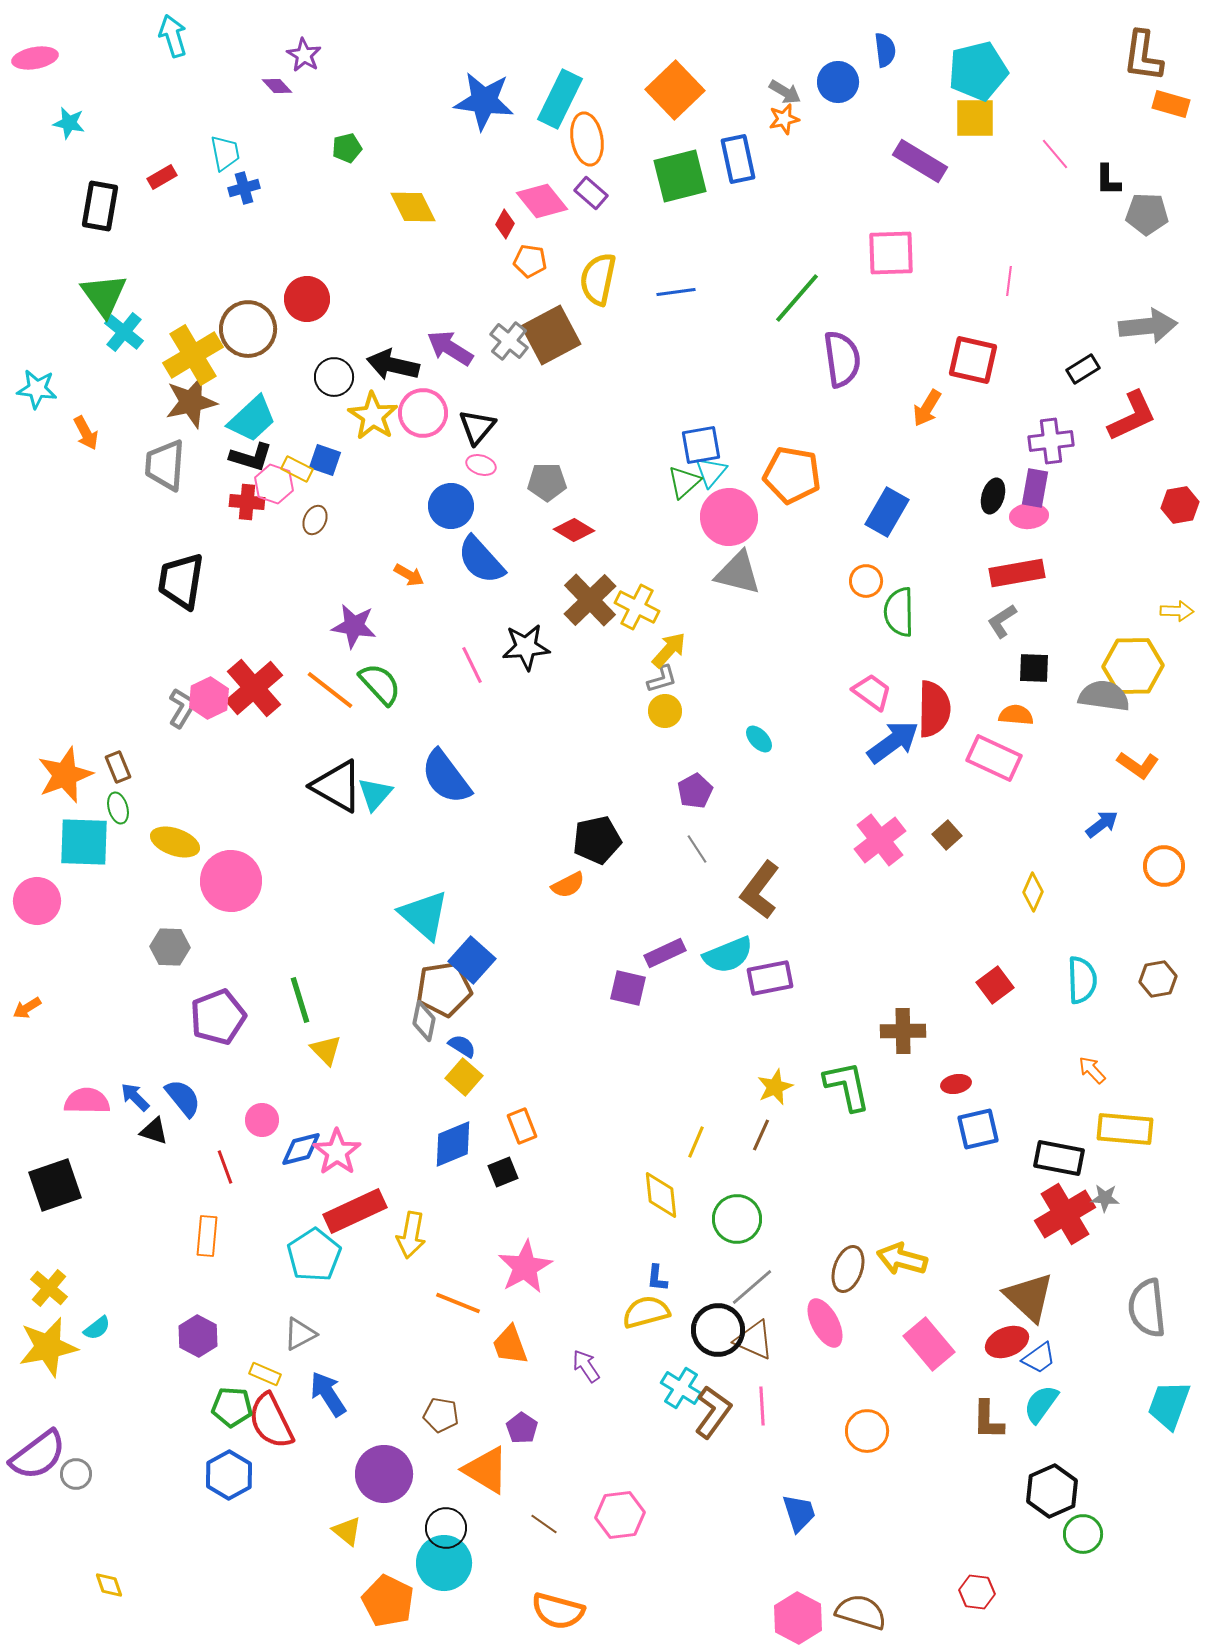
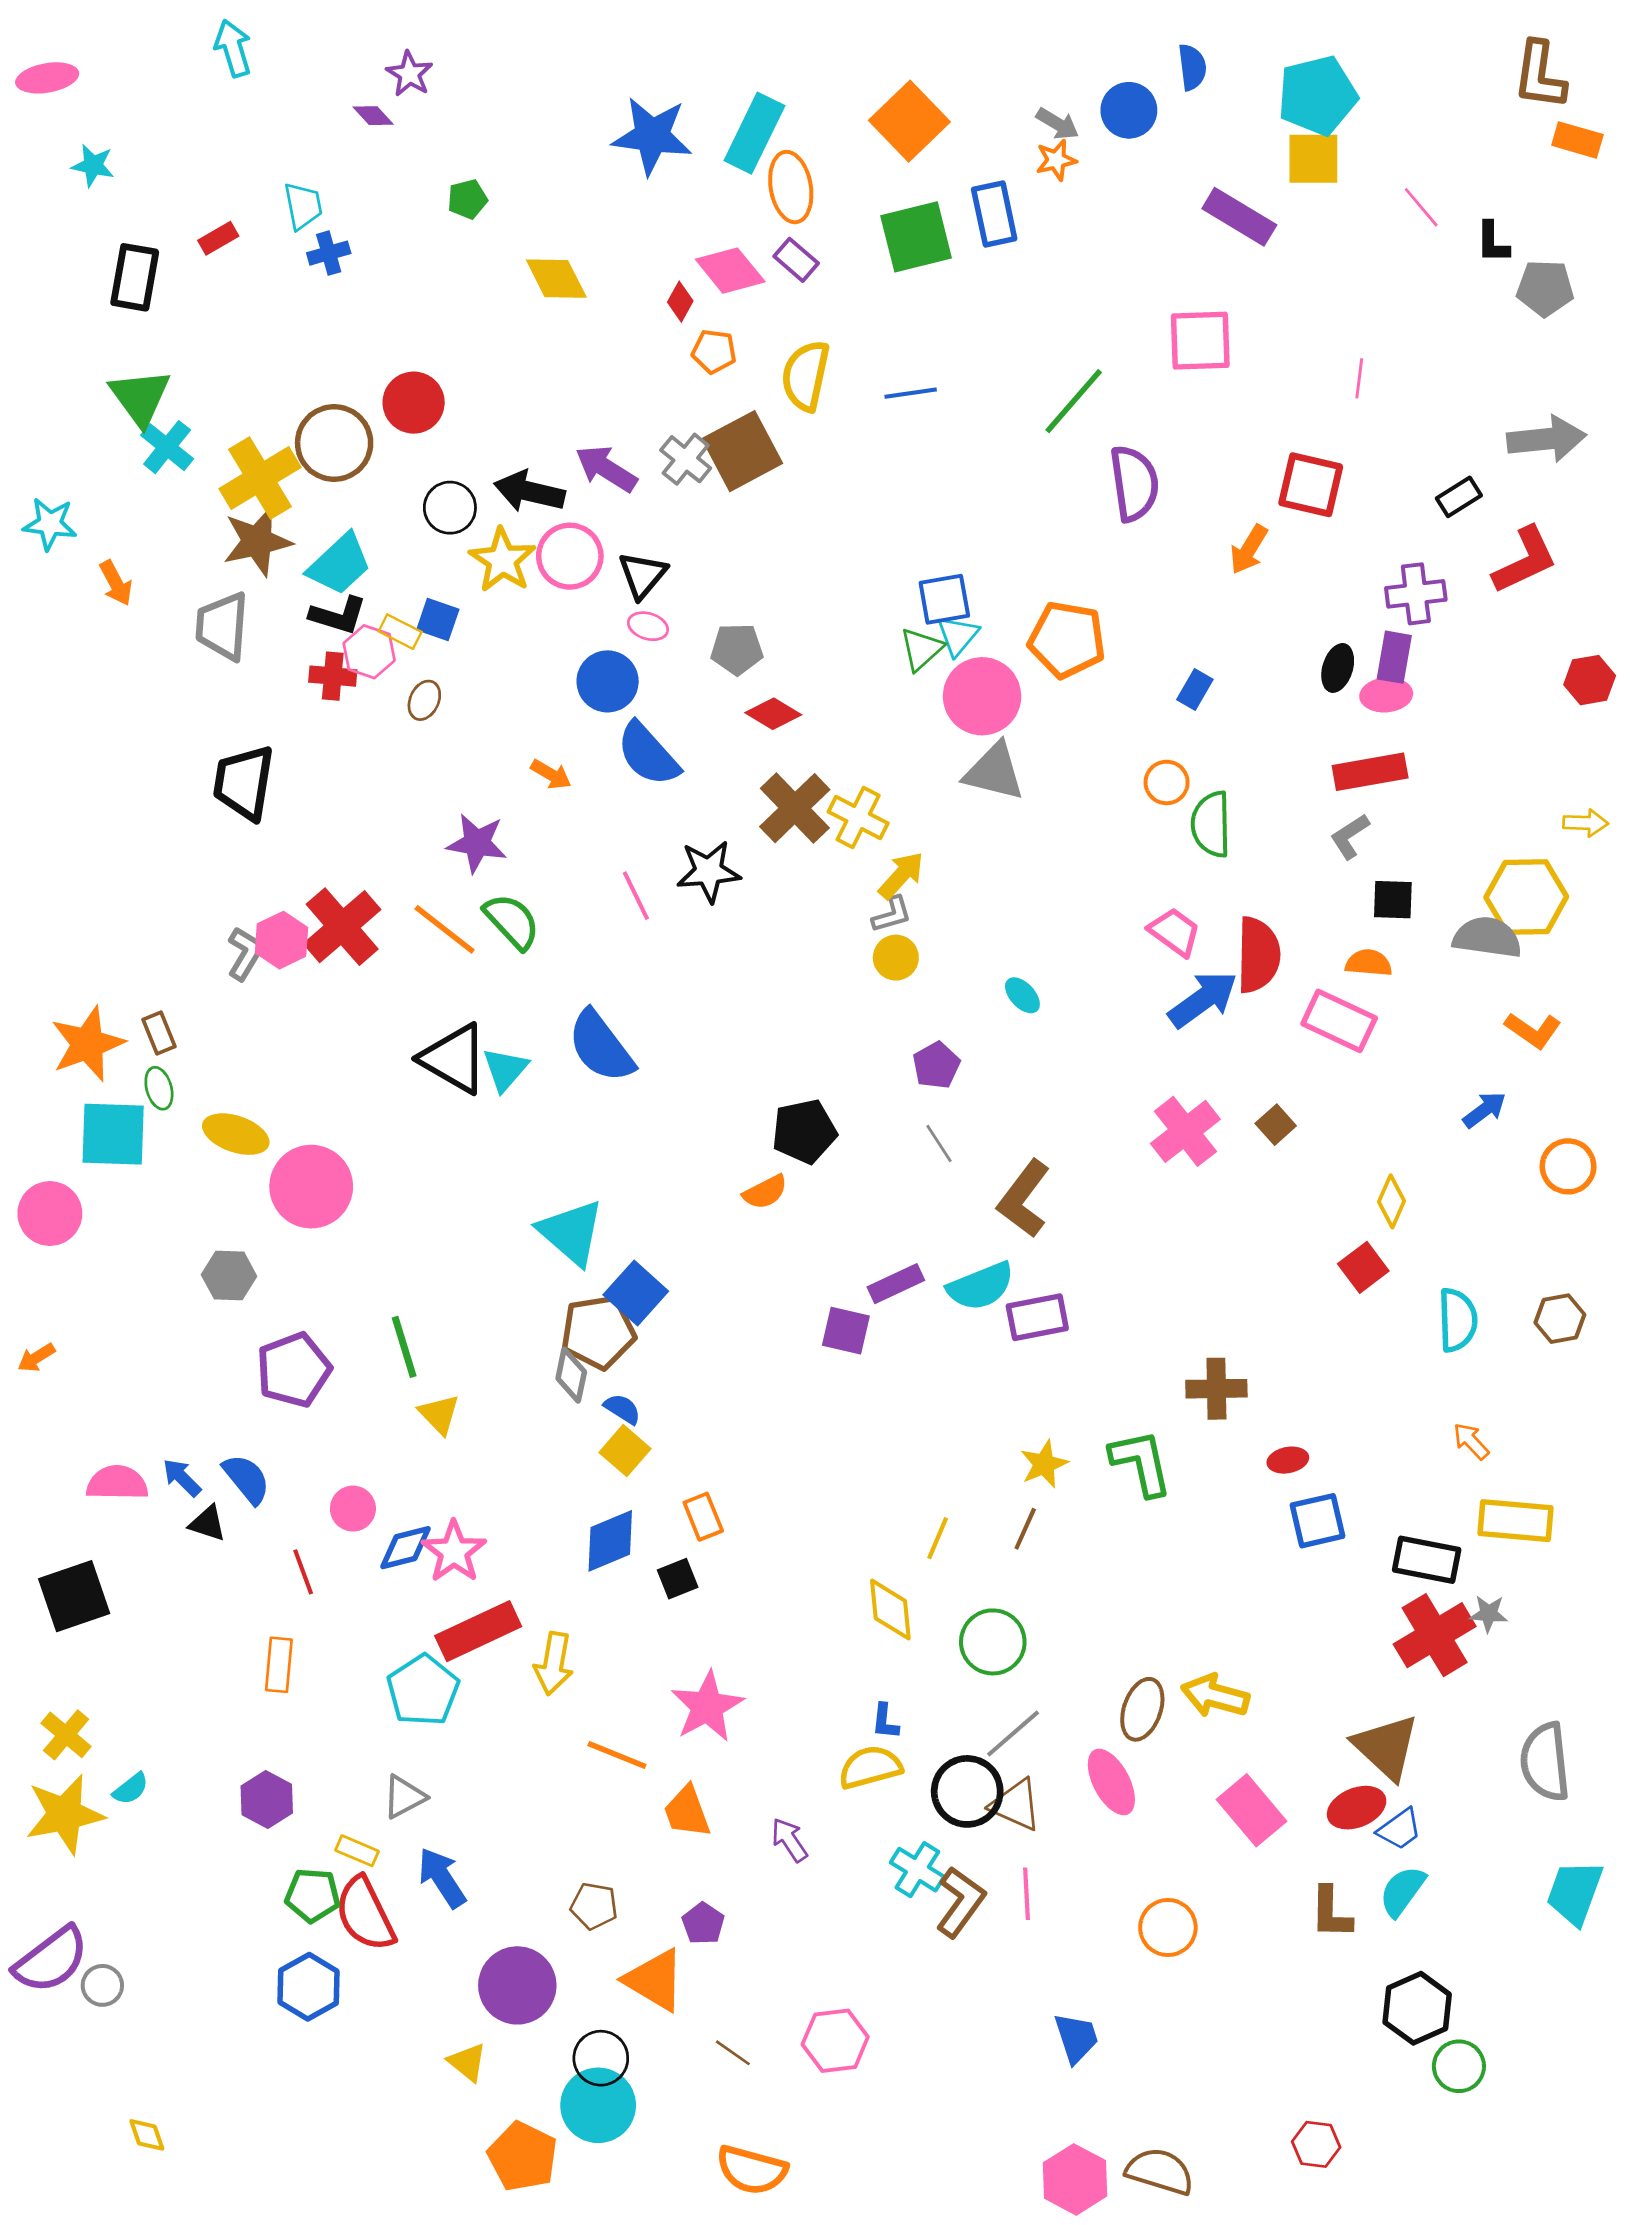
blue rectangle: (887, 512) -> (1195, 690), size x0.6
red square: (995, 985) -> (1363, 1267), moved

